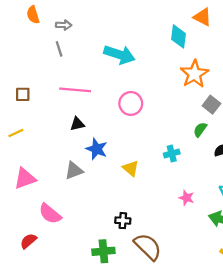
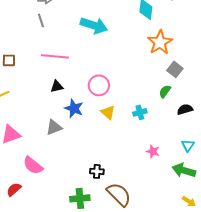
pink circle: (131, 103) -> (99, 85), moved
yellow triangle: (131, 168) -> (108, 112), moved

